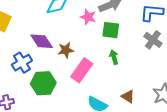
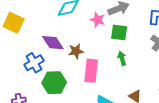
pink rectangle: (82, 70) -> (91, 71), turned -30

